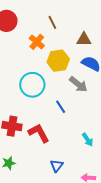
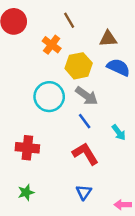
gray arrow: (78, 84) -> (87, 96), moved
red L-shape: (39, 133) -> (85, 154), moved
cyan arrow: (88, 140) -> (119, 132), moved

